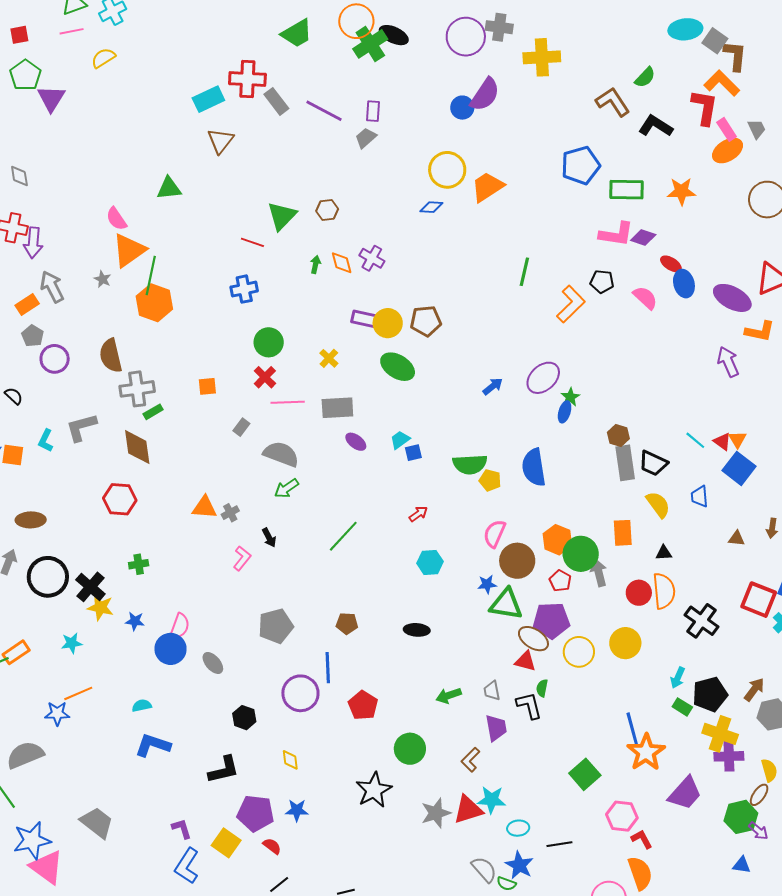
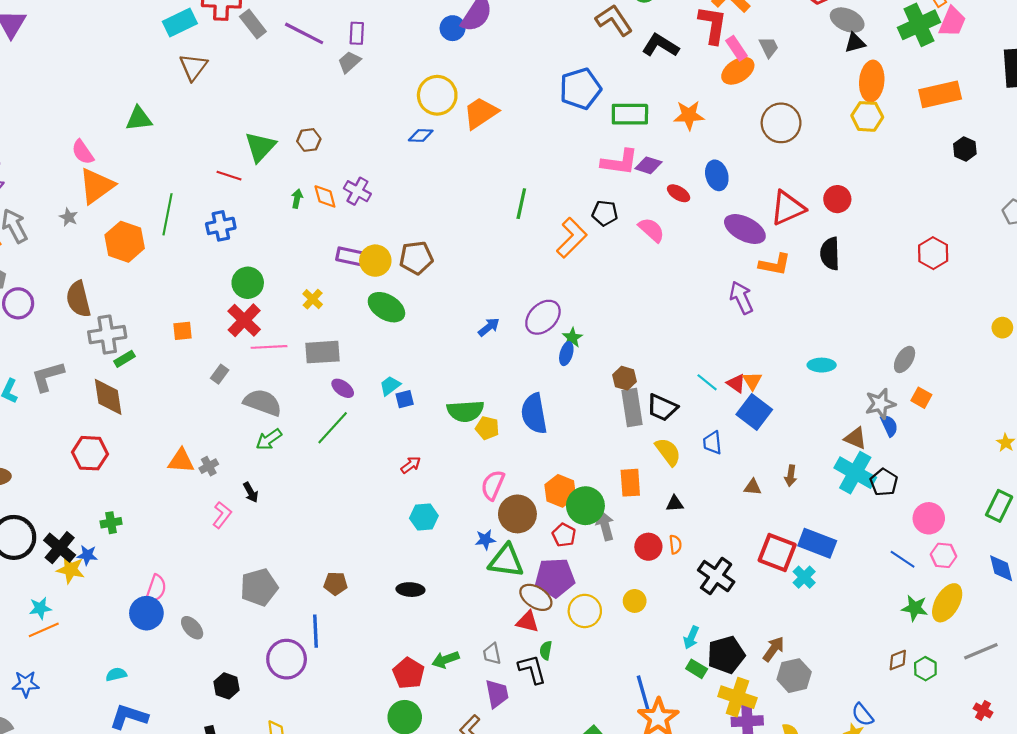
green line: (151, 275) -> (167, 214), moved
blue ellipse: (684, 284) -> (717, 175), moved
red cross: (265, 377) -> (244, 320), size x1.4
green line: (343, 536) -> (333, 428), moved
orange semicircle: (664, 591) -> (675, 544), size x0.5
blue star: (135, 621) -> (87, 555), moved
yellow circle: (625, 643) -> (635, 601), size x0.7
orange line: (78, 693) -> (44, 630), moved
red pentagon: (363, 705) -> (408, 673), moved

